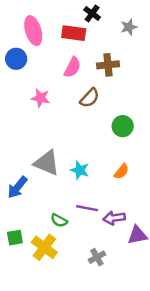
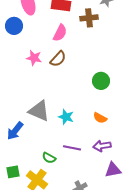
brown cross: (108, 65) -> (89, 18), moved
brown semicircle: (90, 98) -> (58, 59), moved
orange semicircle: (121, 171) -> (100, 118), turned 80
purple arrow: (114, 218) -> (102, 146), moved

